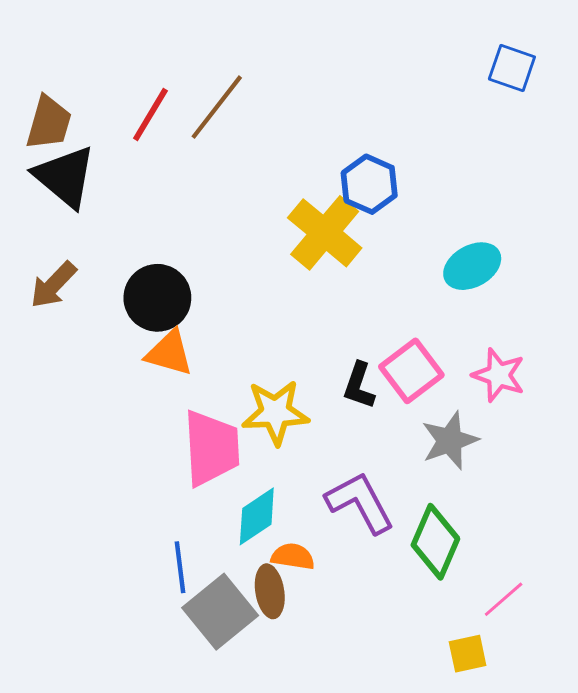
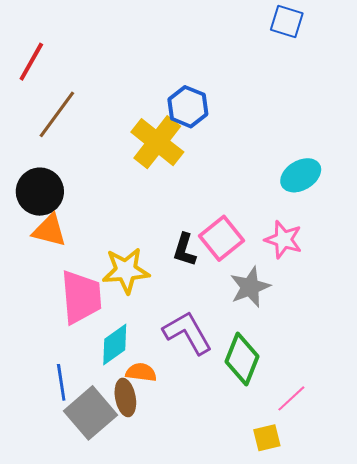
brown line: (217, 107) -> (57, 114), moved
cyan ellipse: (472, 266) -> (301, 175), moved

